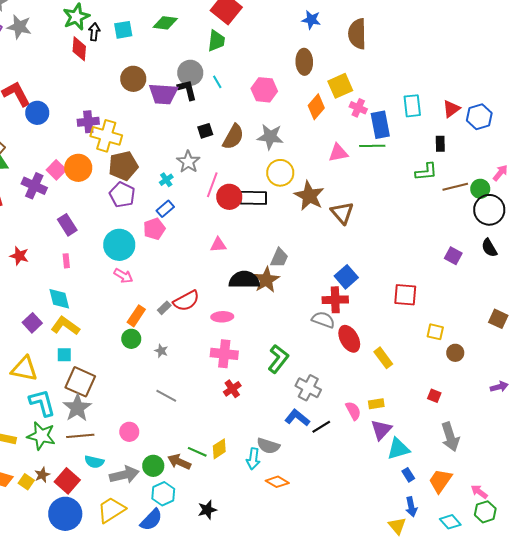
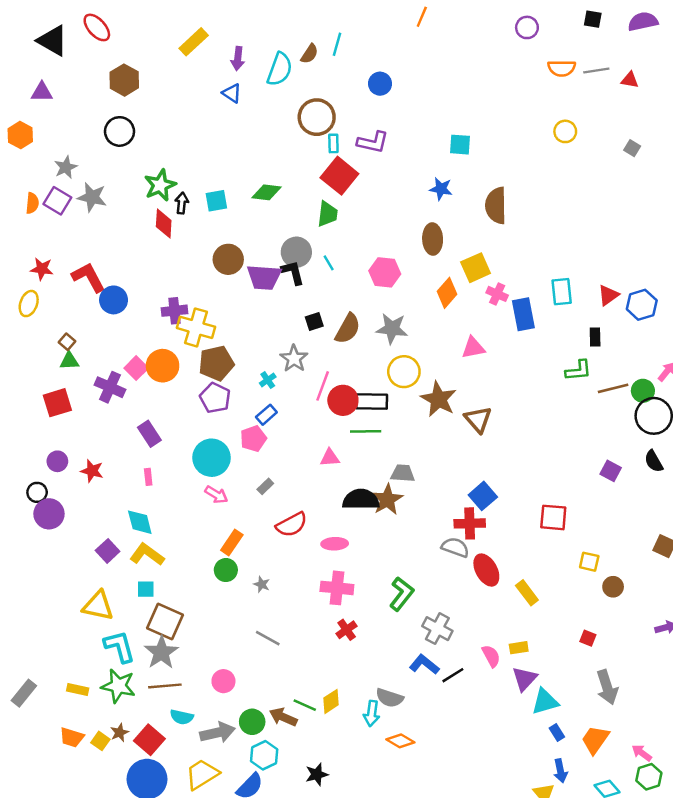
green line: (372, 146) -> (366, 431), moved
gray trapezoid: (279, 258) -> (403, 473), turned -110
gray rectangle: (164, 308) -> (265, 486), moved

